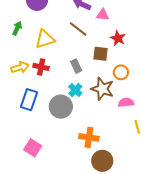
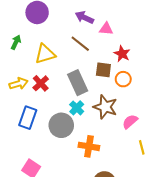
gray rectangle: (76, 66) -> (78, 83), size x1.6
red cross: (41, 67) -> (41, 83), turned 35
orange circle: (121, 72) -> (123, 79), moved
pink semicircle: (126, 103) -> (130, 122), turned -35
orange cross: (89, 137) -> (89, 146), moved

